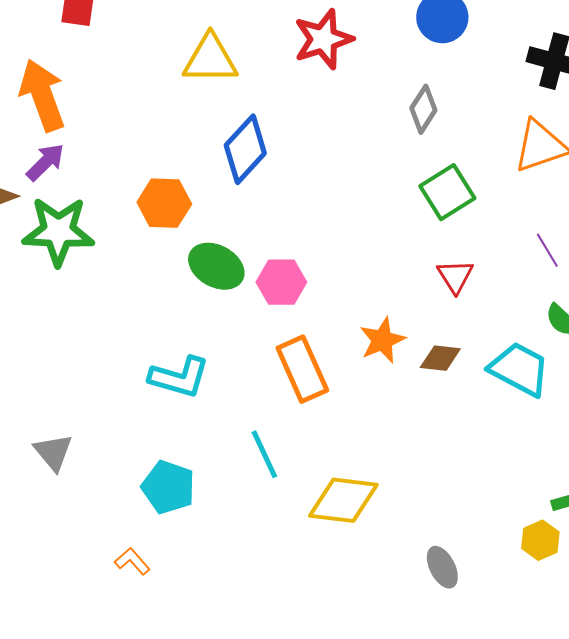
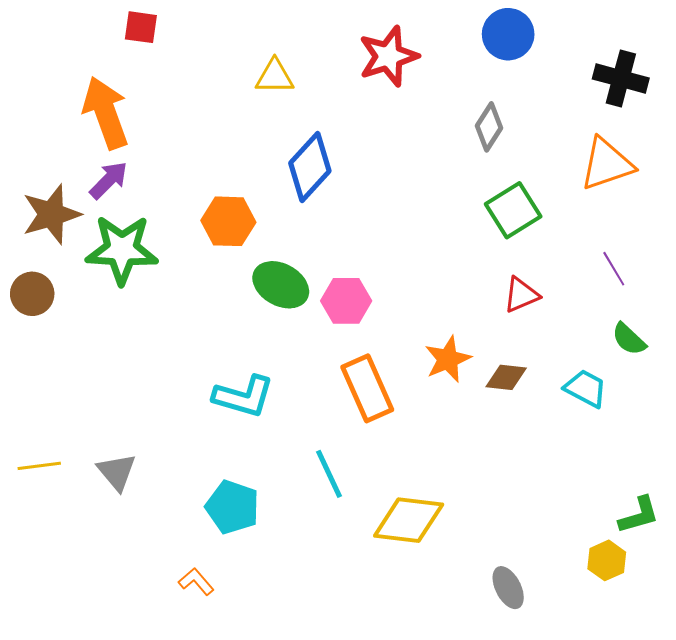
yellow triangle: (210, 59) -> (275, 76), size x0.7
red triangle: (455, 276) -> (521, 295), turned 39
cyan trapezoid: (519, 369) -> (586, 388), size x0.7

